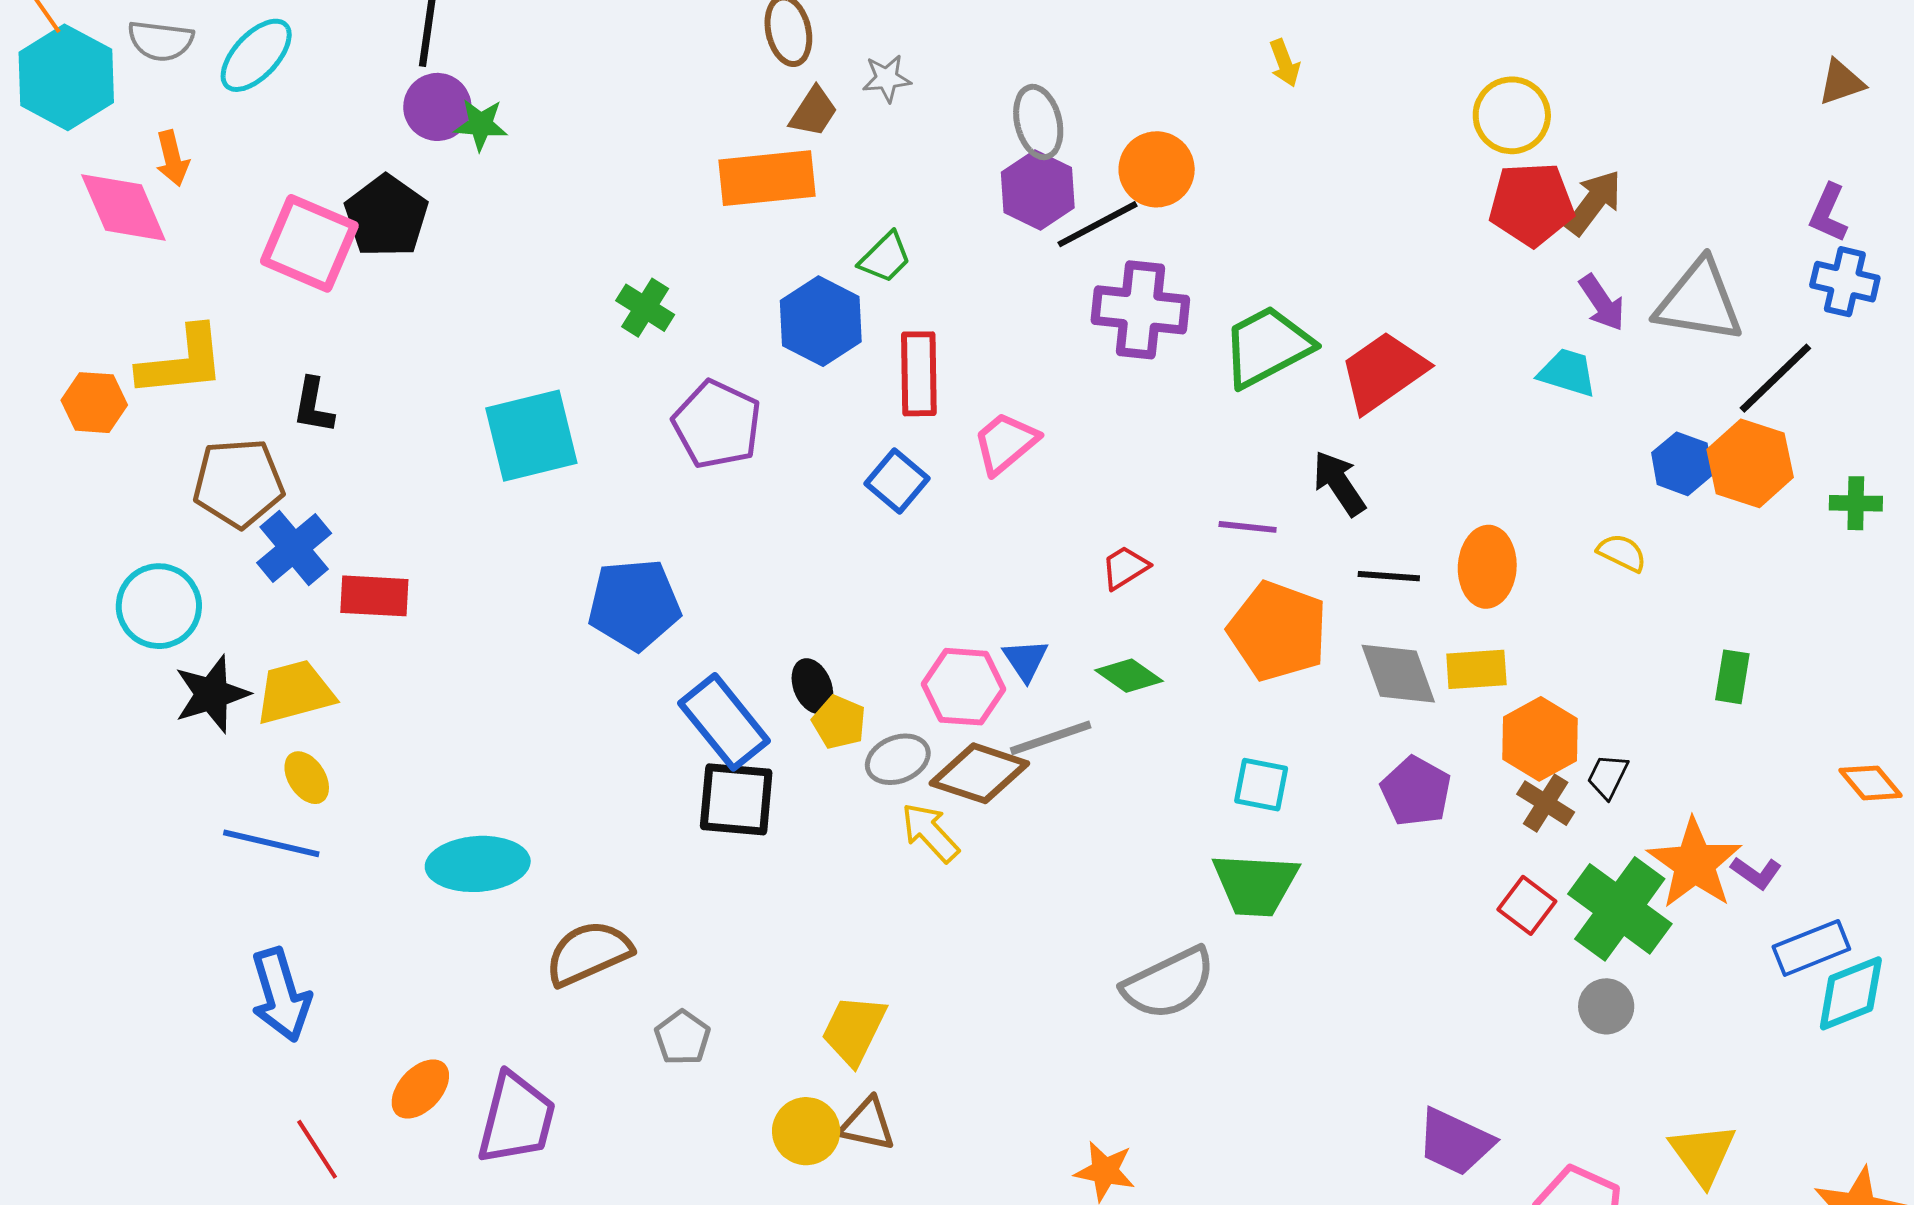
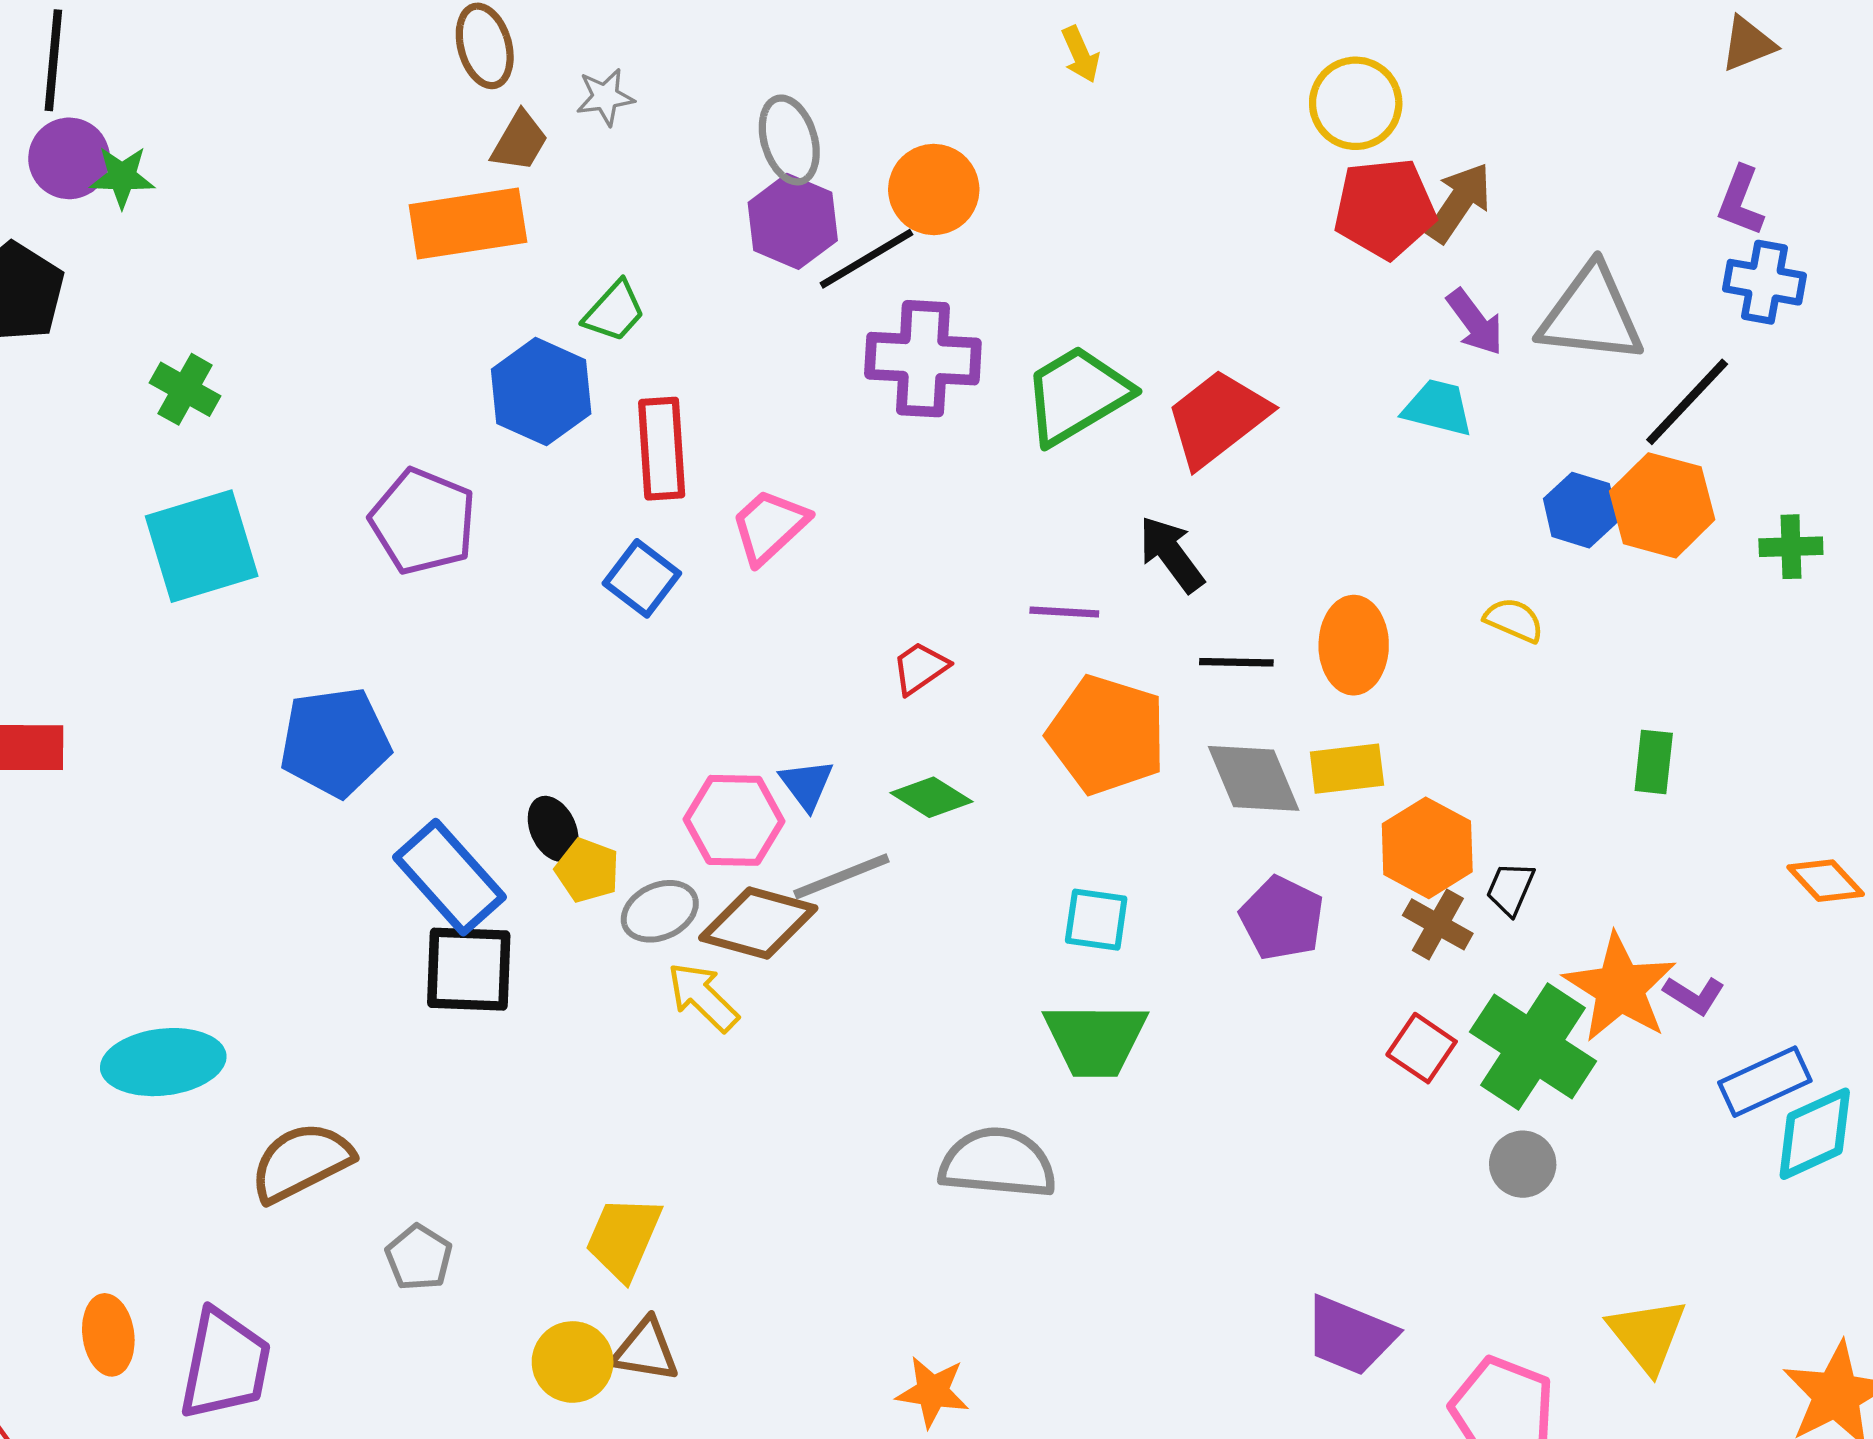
green cross: (645, 308) -> (185, 389), moved
gray semicircle: (1169, 983) -> (998, 1163), turned -146
orange ellipse: (420, 1089) -> (108, 1335), turned -48

